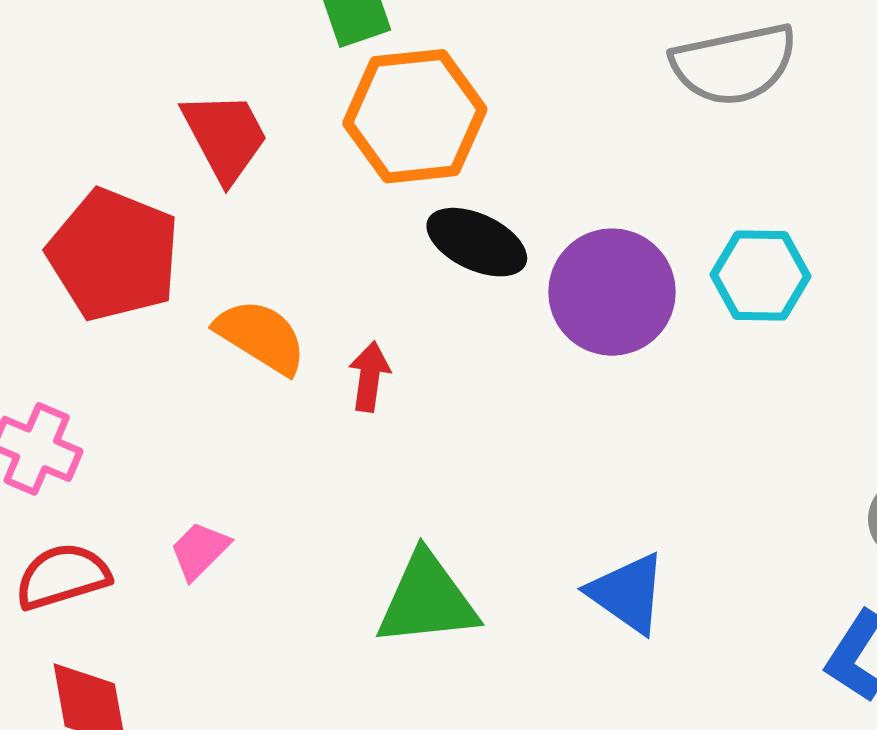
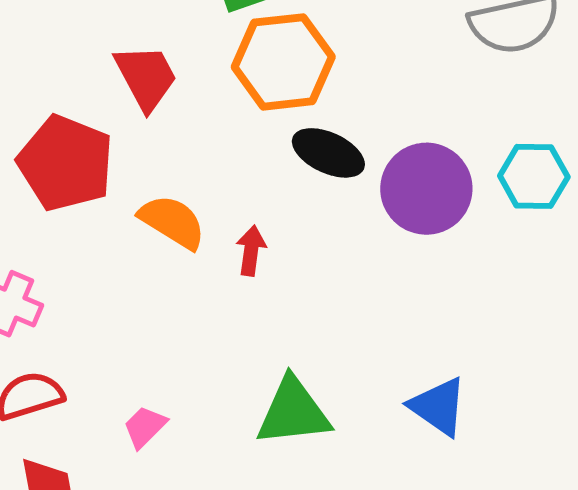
pink trapezoid: (200, 550) -> (145, 427), moved

